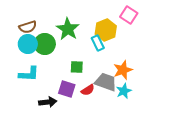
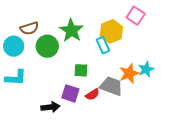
cyan circle: (28, 44) -> (14, 46), moved
cyan L-shape: (29, 74) -> (16, 78), moved
cyan star: (124, 91) -> (146, 69), moved

